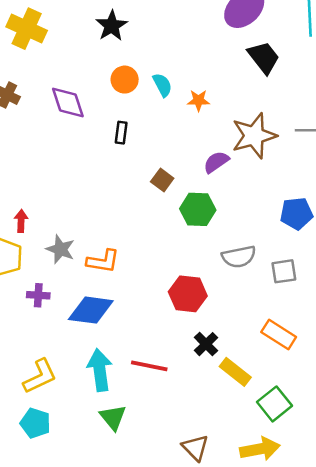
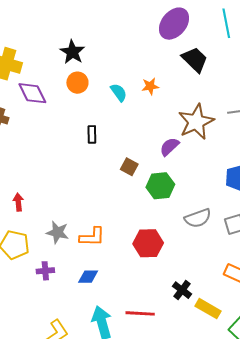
orange circle: (125, 80) -> (77, 83), moved
orange star: (198, 100) -> (150, 86), moved
purple diamond: (68, 103) -> (32, 93), moved
red arrow: (21, 221) -> (18, 202), moved
red hexagon: (188, 294) -> (148, 243), moved
blue diamond: (91, 310) -> (88, 277), size x0.6

